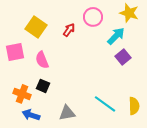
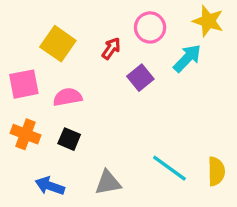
purple square: (123, 57) -> (140, 78), moved
pink semicircle: (42, 60) -> (68, 97), turned 102
orange cross: (22, 94) -> (26, 134), moved

